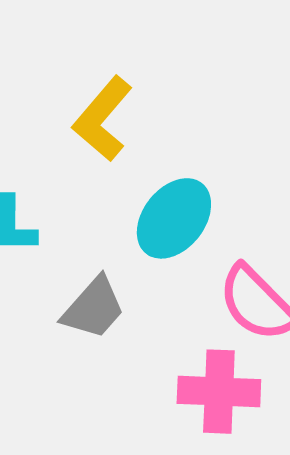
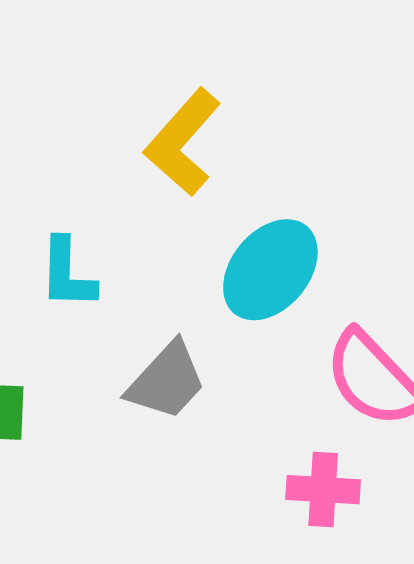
pink cross: (219, 392) -> (323, 490), size x0.7

